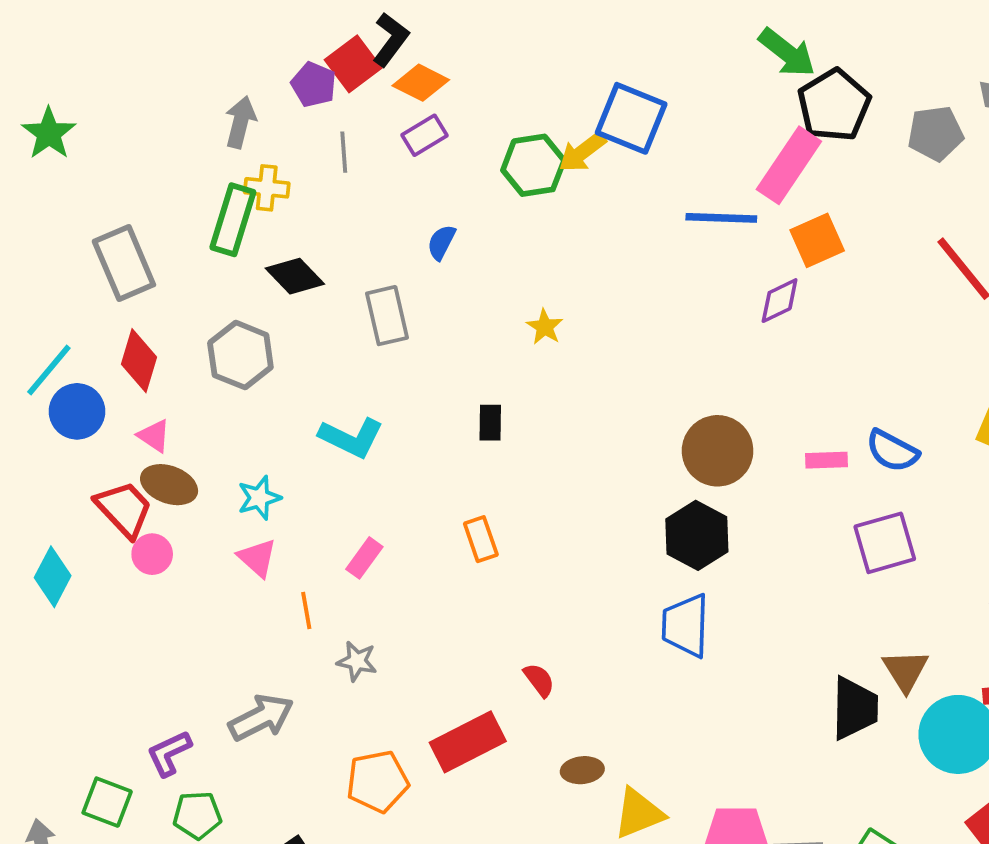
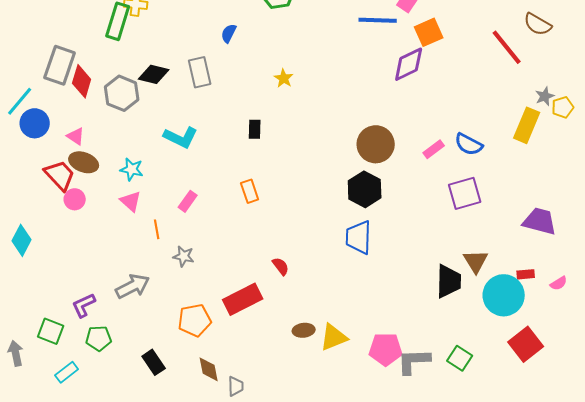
gray rectangle: (124, 263) -> (60, 65), moved, turned 42
black diamond: (295, 276) -> (154, 74), moved, turned -32
purple diamond: (780, 301) -> (409, 64), size x1.4
red diamond: (139, 361) -> (82, 81), moved
pink rectangle: (826, 460) -> (434, 149), turned -35
cyan star: (259, 498) -> (132, 169), turned 30
cyan diamond: (53, 577) -> (22, 240), moved
brown ellipse: (582, 770) -> (304, 330), moved

